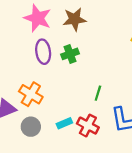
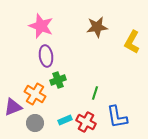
brown star: (74, 19) -> (97, 27), moved
green cross: (70, 54) -> (58, 80), moved

